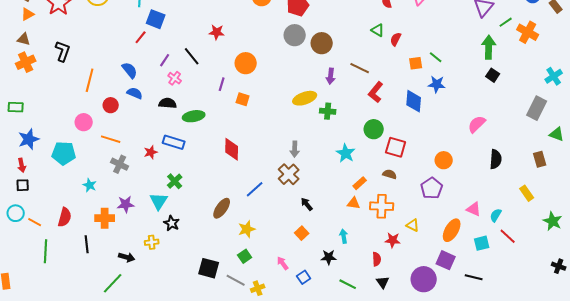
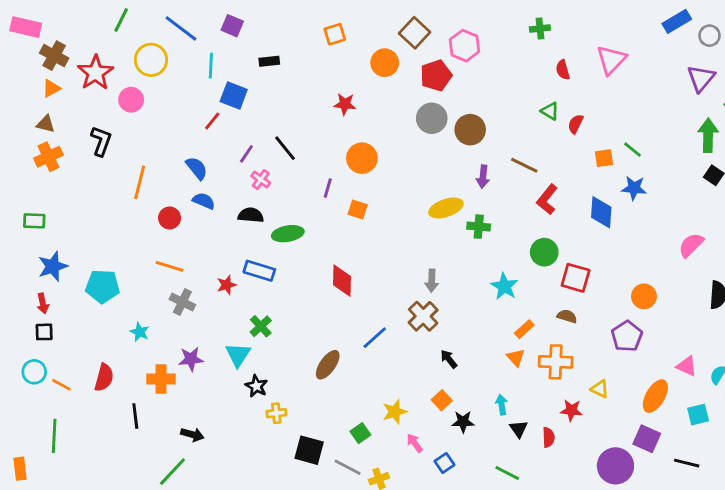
red star: (217, 32) -> (345, 104), moved
pink circle: (84, 122) -> (131, 100), moved
orange triangle: (354, 203) -> (516, 358), turned 40
yellow star: (247, 229) -> (395, 412), moved
yellow cross: (152, 242) -> (276, 413), moved
green line: (46, 251) -> (54, 436), moved
black star: (329, 257) -> (463, 422), moved
black triangle: (383, 282) -> (519, 429), moved

